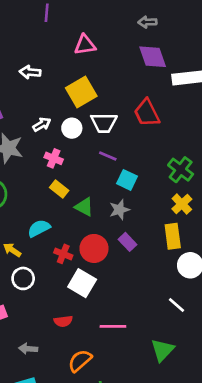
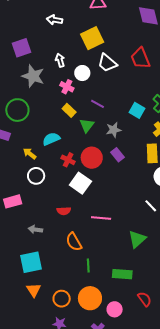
white trapezoid: (104, 123) -> (107, 63), turned 35
white arrow: (42, 124) -> (60, 60), turned -80
white circle: (72, 128) -> (82, 73), moved
purple line: (108, 156) -> (97, 104), moved
cyan square: (127, 180) -> (137, 110), moved
green triangle: (84, 207) -> (87, 125), turned 35
orange semicircle: (80, 361) -> (74, 242), turned -84

